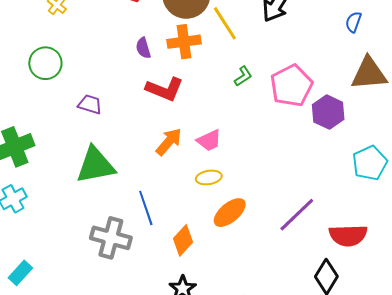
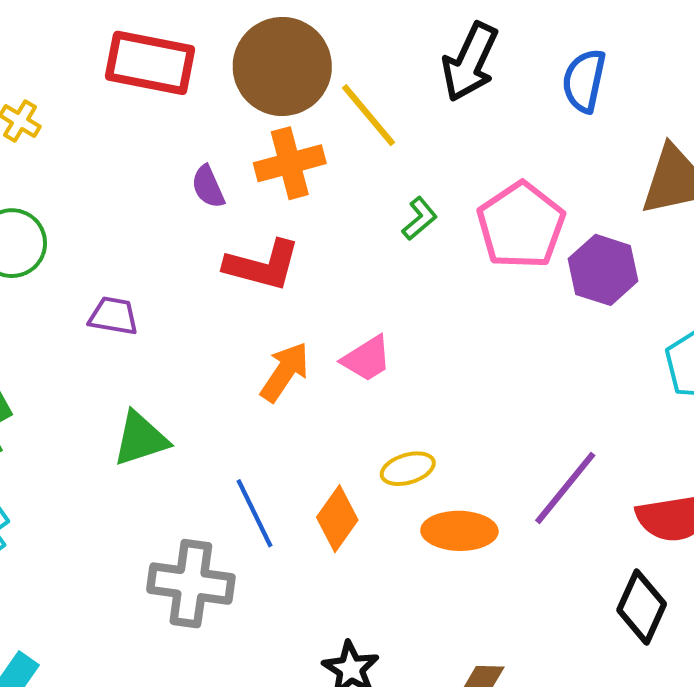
blue semicircle: (353, 22) -> (584, 81), moved, size x1.4
green triangle: (95, 165) -> (140, 439), size x0.7
yellow ellipse: (209, 177) -> (408, 469), moved
orange ellipse: (230, 213) -> (459, 531), moved, turned 48
orange diamond: (183, 240) -> (337, 519), moved

